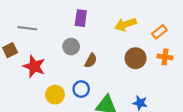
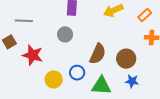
brown circle: (136, 58) -> (126, 59), moved
brown semicircle: (91, 61) -> (98, 54), moved, size x1.5

